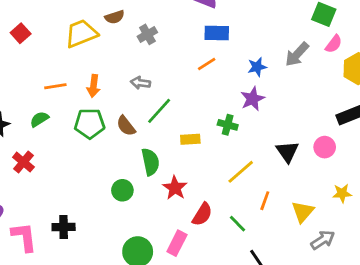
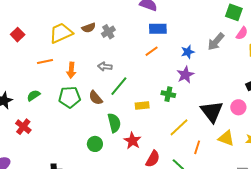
brown semicircle: (115, 17) -> (89, 28), moved
orange line: (55, 86) -> (45, 61), moved
black triangle: (287, 152) -> (212, 112), size x1.4
yellow triangle: (303, 212) -> (226, 138), moved, turned -48

